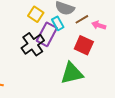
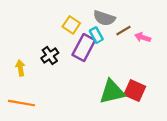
black cross: (33, 44) -> (50, 55), moved, size x0.7
red square: (84, 45) -> (135, 91), moved

